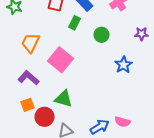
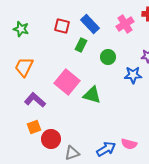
orange trapezoid: (30, 43) -> (24, 67), moved
blue star: (124, 65) -> (133, 75), moved, turned 30
green triangle: (64, 99) -> (92, 95), moved

